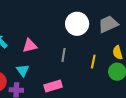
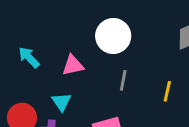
white circle: (77, 24) -> (113, 36), moved

